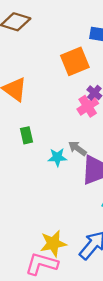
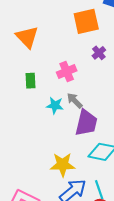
pink cross: (88, 106) -> (67, 72), moved
yellow star: (53, 243) -> (63, 165), moved

